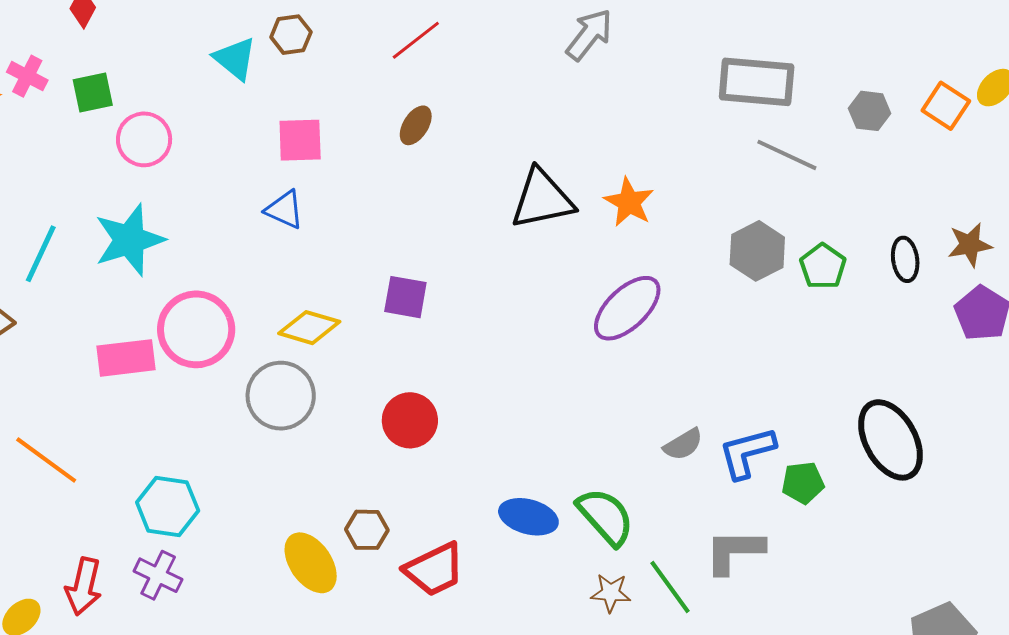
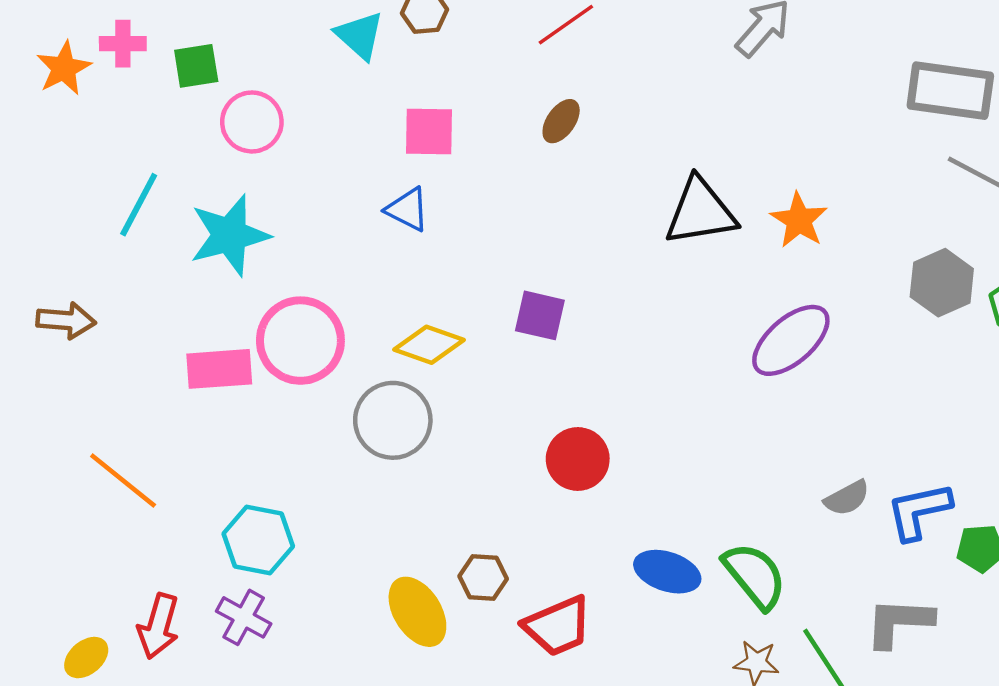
pink cross: (27, 76) -> (123, 44), turned -30
cyan line: (41, 254) -> (139, 205), moved
red circle: (410, 420) -> (578, 459), moved

